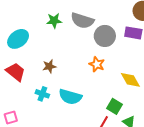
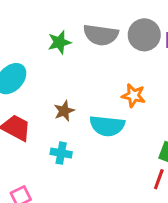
gray circle: (105, 36) -> (144, 35), moved
cyan semicircle: (70, 97) -> (107, 126), moved

